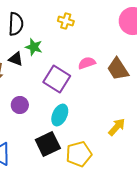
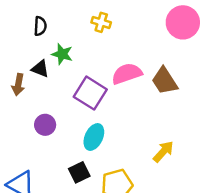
black semicircle: (16, 24) -> (40, 26), size x0.7
pink semicircle: (87, 63) -> (127, 74), size x1.4
black square: (48, 144) -> (79, 172), size x0.7

